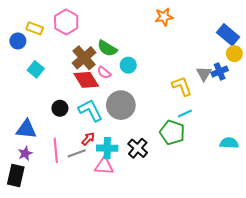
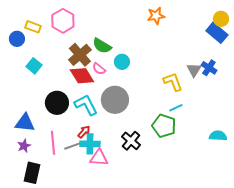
yellow circle: (234, 54) -> (221, 19), moved
blue cross: (220, 71) -> (209, 68), turned -35
black circle: (60, 108) -> (57, 103), size x1.5
cyan cross: (107, 148) -> (90, 144), moved
black rectangle: (16, 176) -> (32, 173), moved

